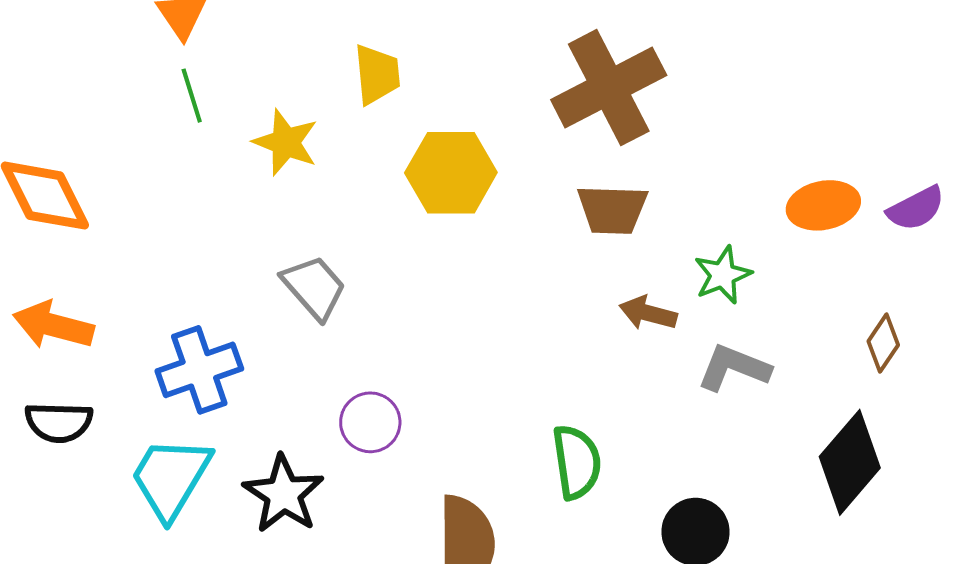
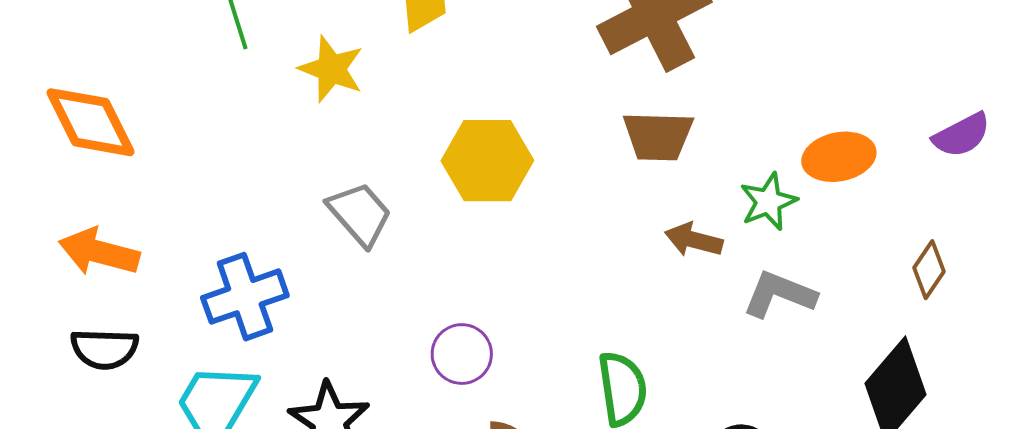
yellow hexagon: (451, 173) -> (487, 161), moved
orange ellipse: (823, 205) -> (839, 157), moved
purple circle: (370, 422) -> (462, 354), moved

